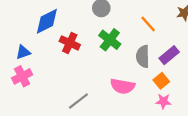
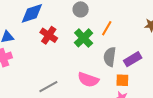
orange line: (148, 24) -> (107, 28), moved, turned 63
orange square: (161, 81) -> (122, 80), turned 32

